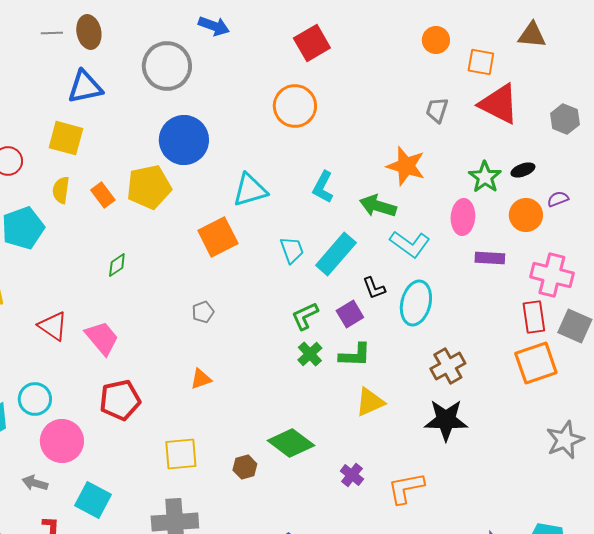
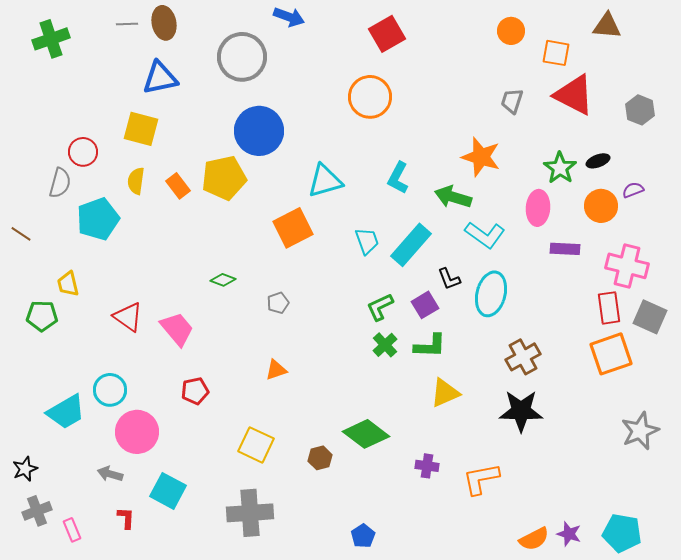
green diamond: (117, 265) -> (223, 280), moved, turned 55
red pentagon: (120, 400) -> (195, 391), size x0.7
yellow square: (181, 454) -> (256, 445), turned 30
purple cross: (352, 475) -> (427, 466), turned -30

